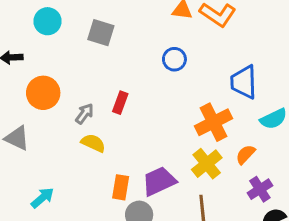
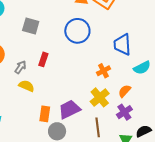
gray square: (101, 33) -> (31, 26), moved
blue circle: (174, 59) -> (77, 31), size x1.6
orange cross: (214, 122) -> (103, 71), size x0.6
purple cross: (260, 189) -> (124, 112), moved

